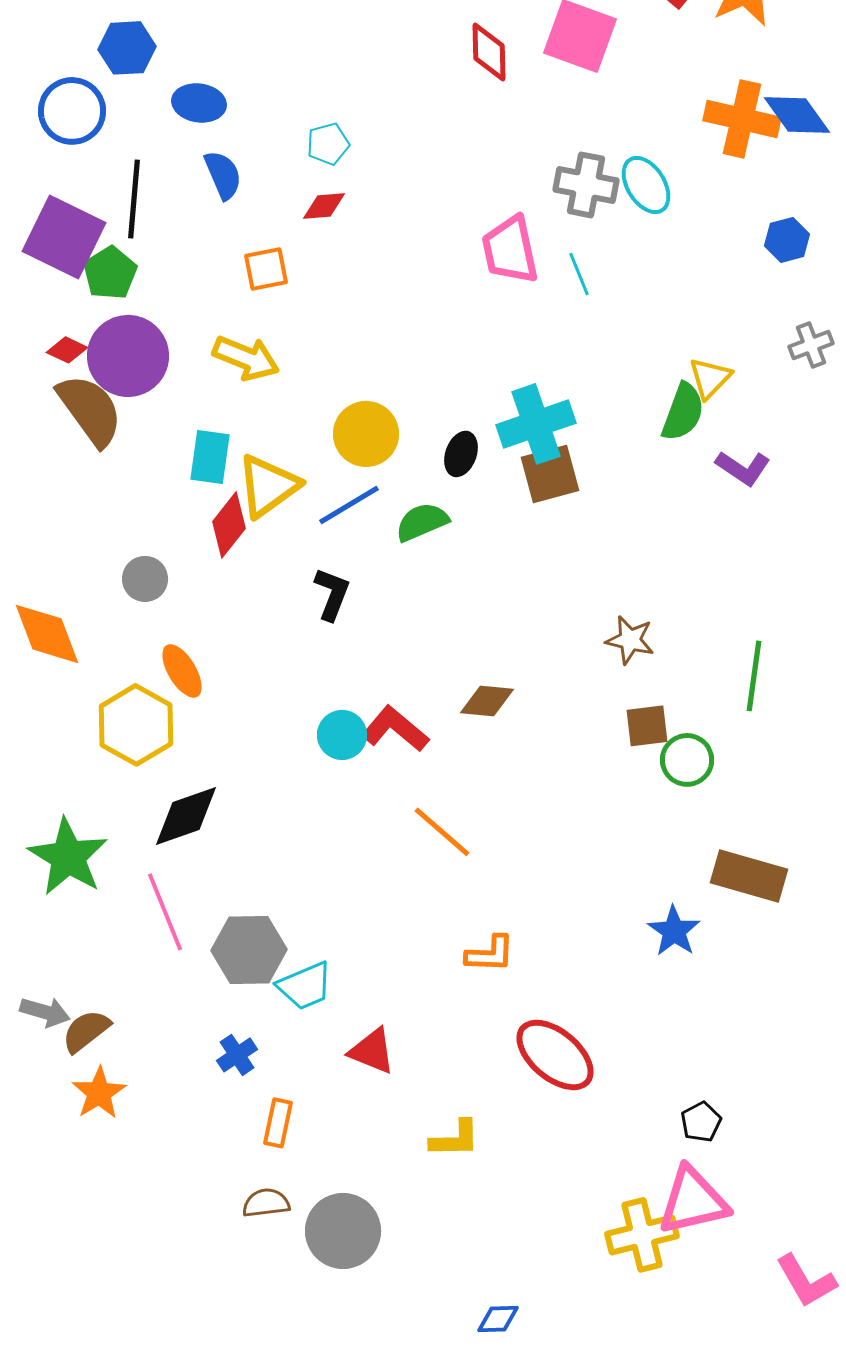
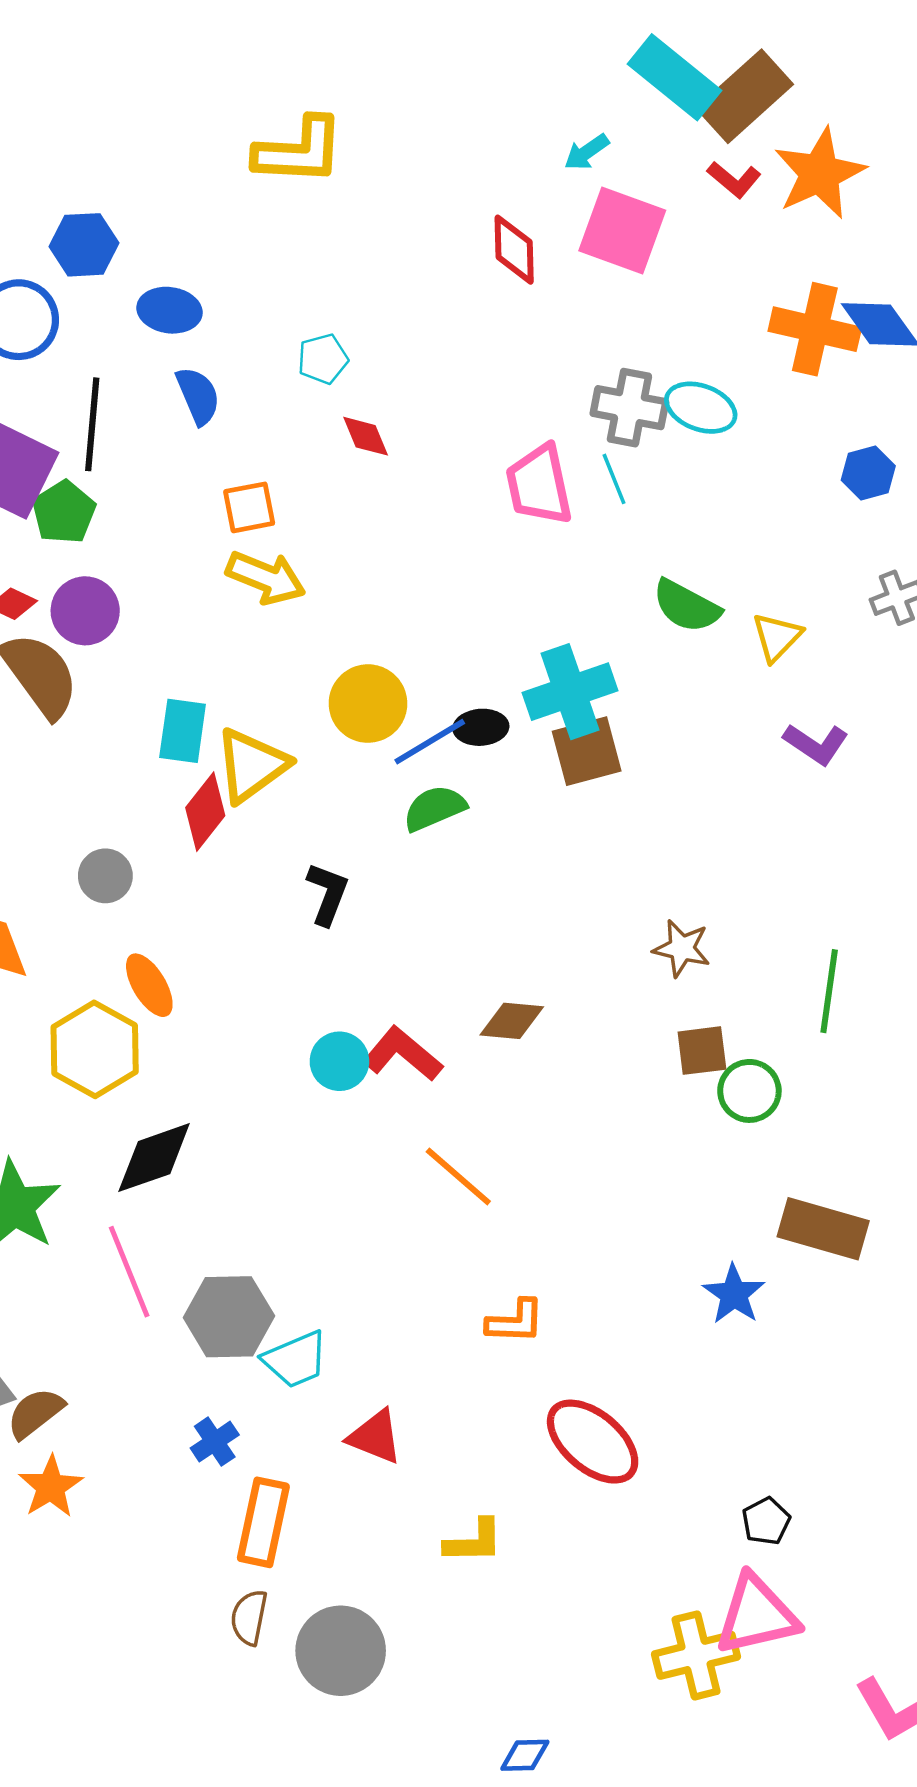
cyan ellipse: (646, 185) -> (701, 408), turned -38
red diamond: (324, 206) -> (366, 436), moved, turned 72
cyan line: (579, 274) -> (614, 479), moved
purple circle: (128, 356) -> (85, 611), size x0.7
yellow arrow: (246, 358) -> (266, 578), moved
green semicircle: (683, 412) -> (686, 606), moved, turned 98
black ellipse: (461, 454) -> (481, 727), turned 66
blue line: (349, 505) -> (430, 742), moved
orange rectangle: (278, 1123) -> (263, 1522), size x1.5
brown semicircle: (266, 1203) -> (249, 1617), turned -72

